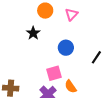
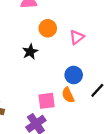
blue circle: (66, 48) -> (74, 75), moved
orange semicircle: (71, 87) -> (68, 95), moved

